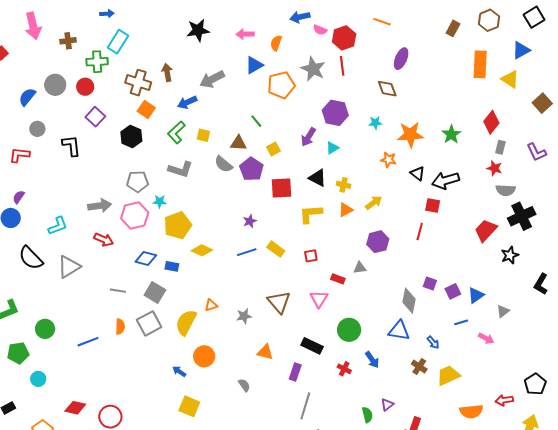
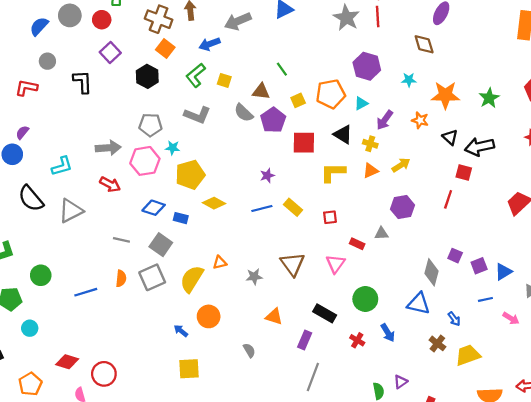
orange pentagon: (281, 85) -> (331, 94), moved
purple arrow: (308, 137) -> (385, 120), moved
yellow square: (189, 406) -> (189, 369), turned -30

